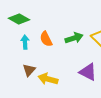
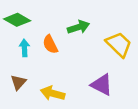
green arrow: (74, 38) -> (78, 27), moved
brown triangle: (29, 70) -> (18, 82), moved

